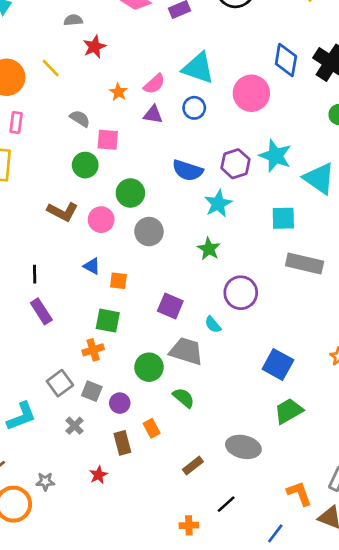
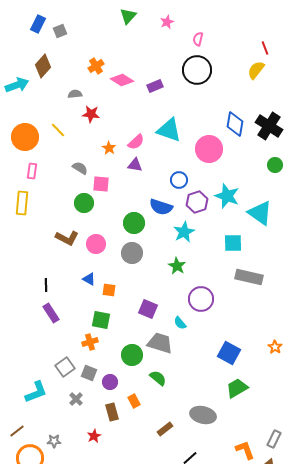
red star: (94, 47) -> (91, 114), turned 30
blue circle: (194, 108) -> (179, 180), moved
green circle: (130, 193) -> (134, 223), moved

